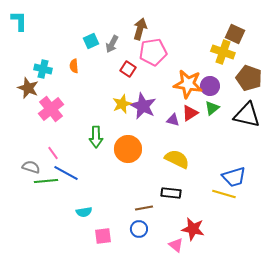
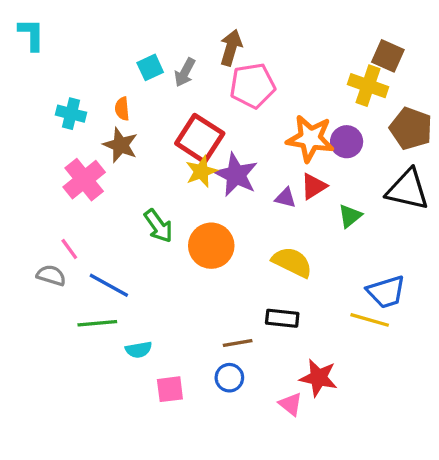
red square: (128, 69) -> (200, 138), moved, size x1.8
brown star: (28, 88) -> (120, 145), moved
green triangle: (212, 108) -> (350, 216), moved
green arrow: (96, 137) -> (158, 226), turned -35
pink line: (53, 153) -> (69, 249), moved
green line: (46, 181) -> (97, 323), moved

